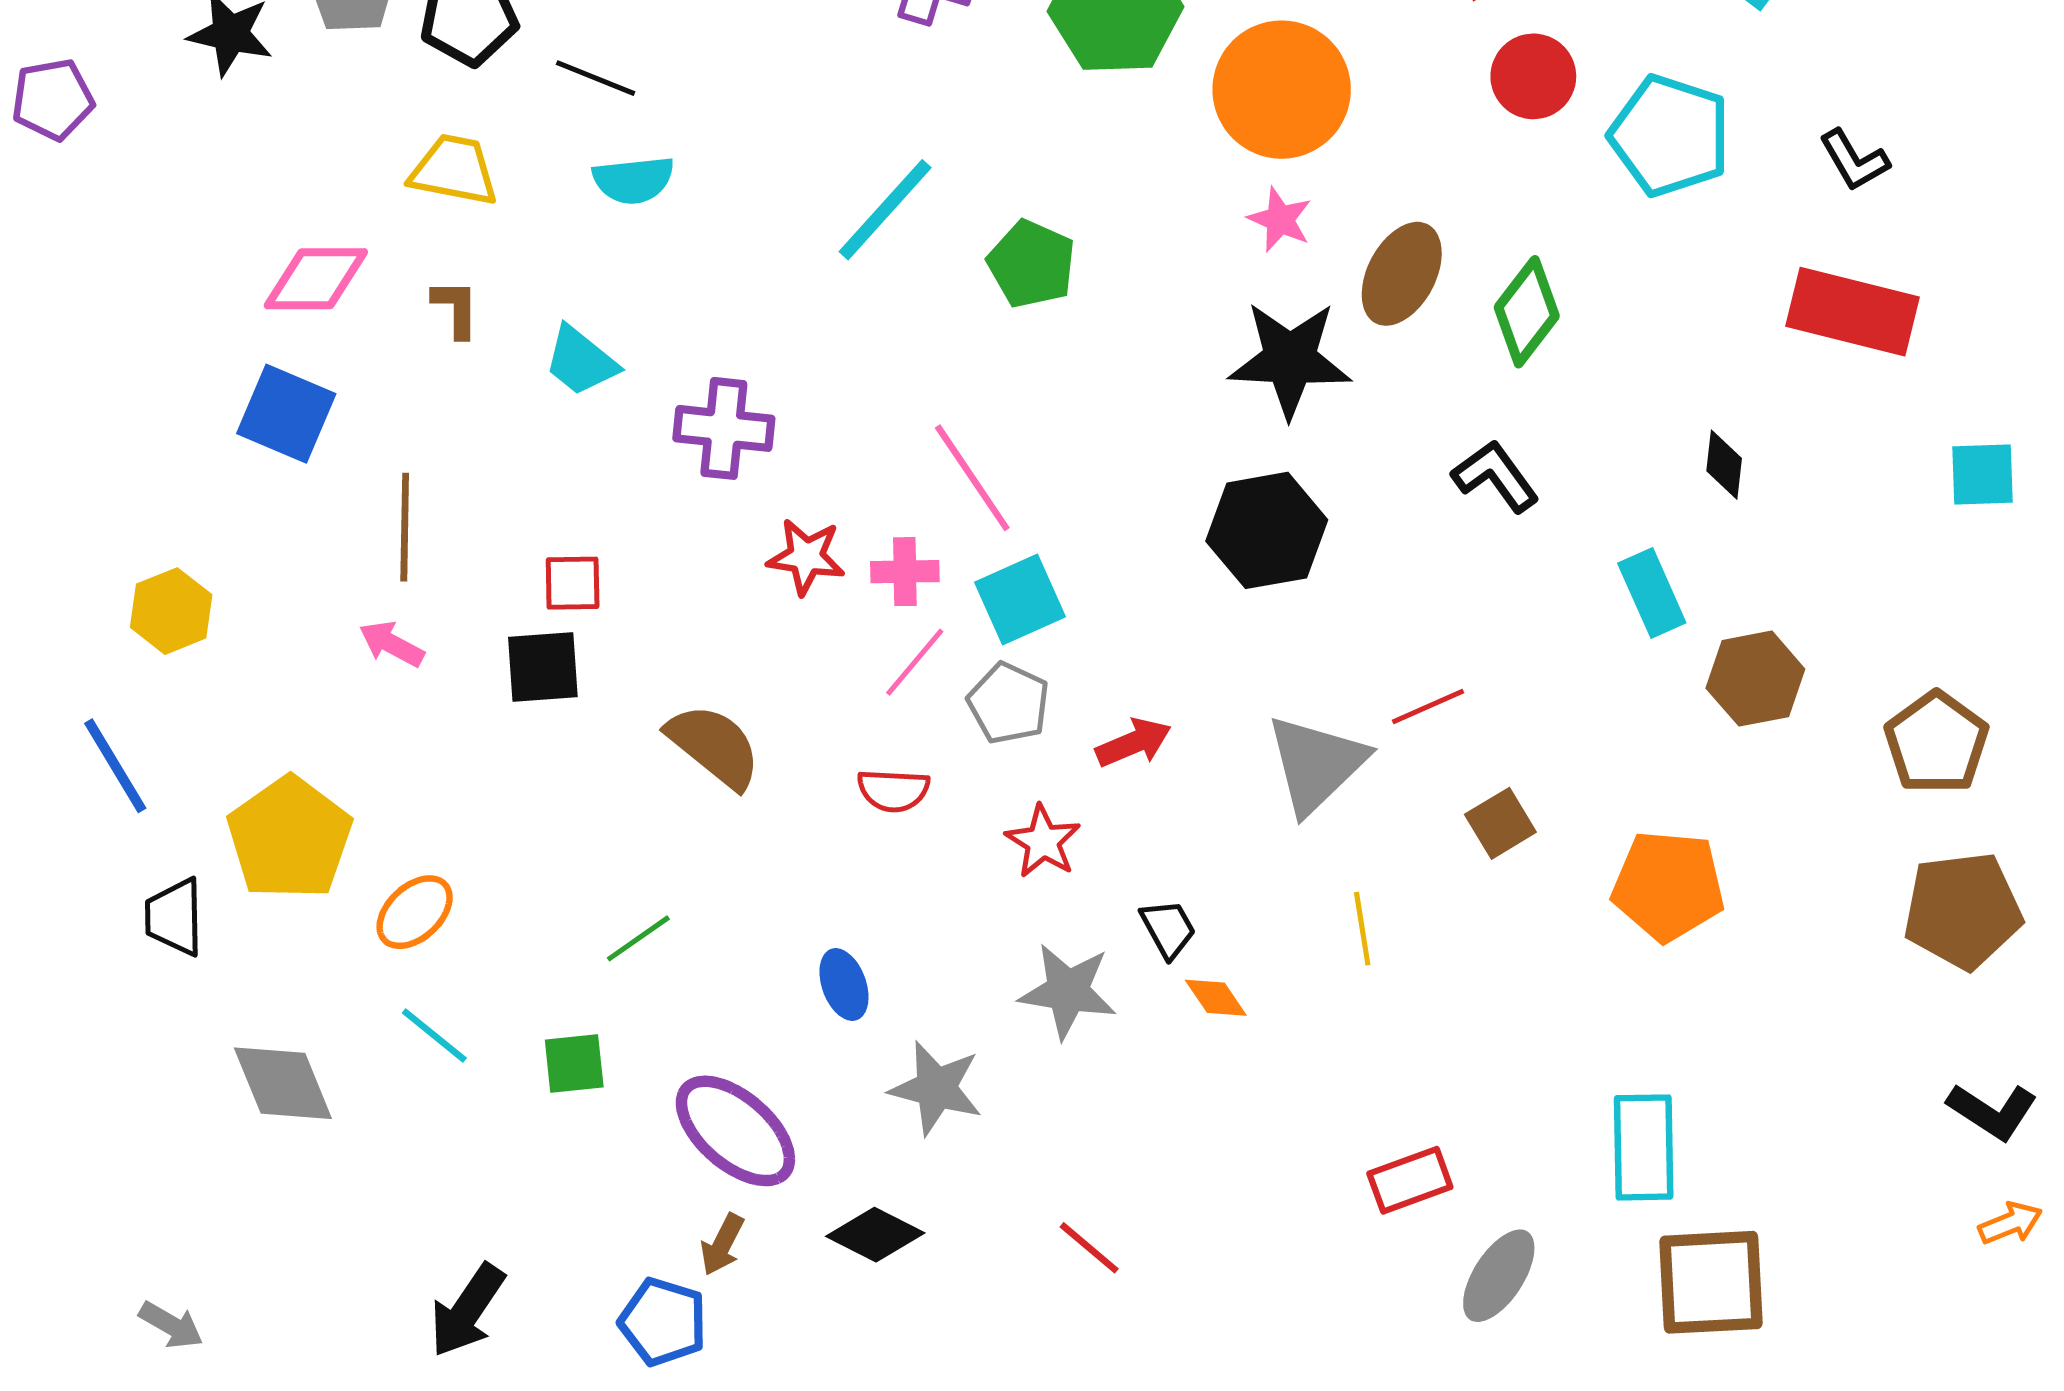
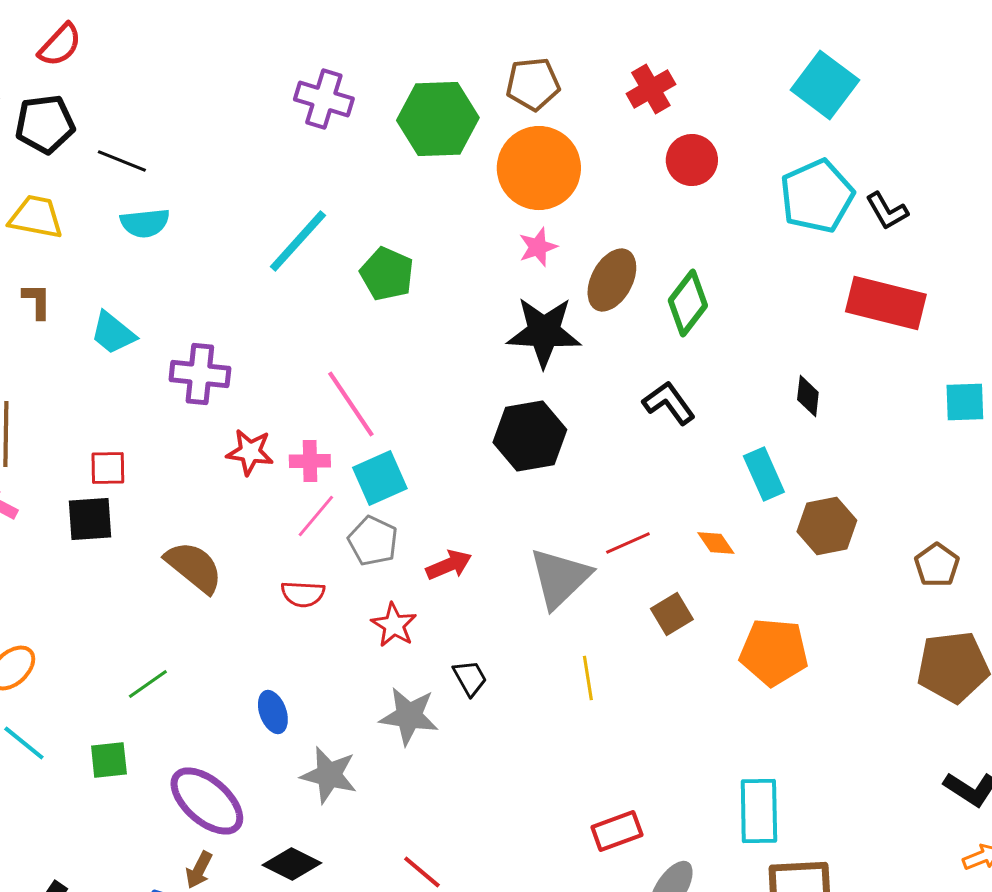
cyan pentagon: (1670, 136) -> (817, 196), moved, turned 30
pink star: (1280, 220) -> (538, 247), turned 30
brown pentagon: (1936, 743) -> (937, 565), size x0.7
orange diamond: (1216, 998) -> (716, 543), moved

